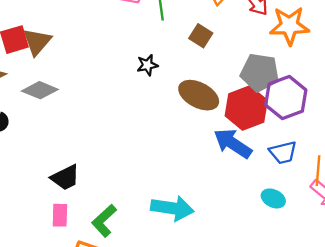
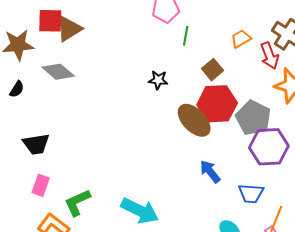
red hexagon: (246, 108) -> (217, 104), moved
blue arrow: (233, 143) -> (210, 172), size x0.7
black trapezoid: (65, 178) -> (36, 144), moved

